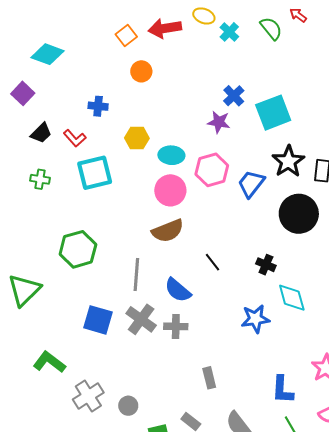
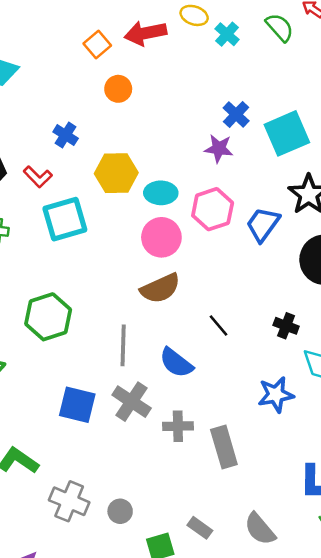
blue cross: (98, 106) -> (66, 135), turned 30
yellow hexagon: (137, 138) -> (116, 173), size x1.4
gray cross: (176, 326) -> (178, 426), moved
gray rectangle: (209, 378) -> (224, 447), moved, size x1.5
gray cross: (88, 396) -> (69, 501), turned -32

